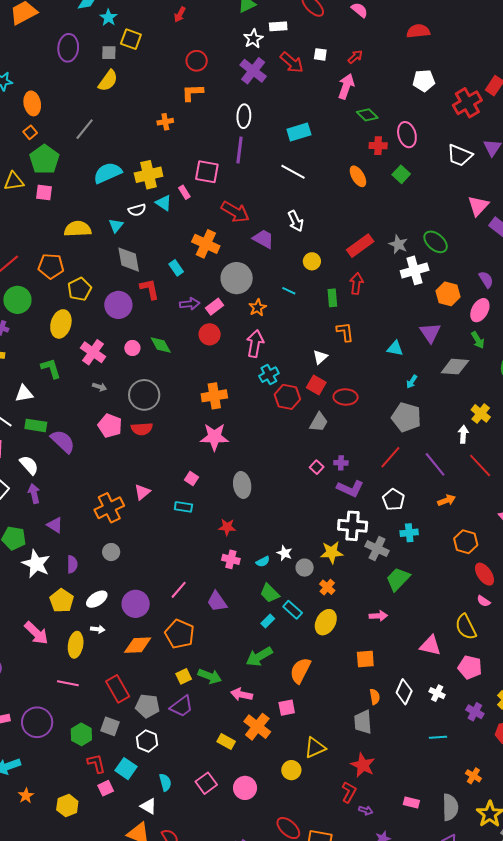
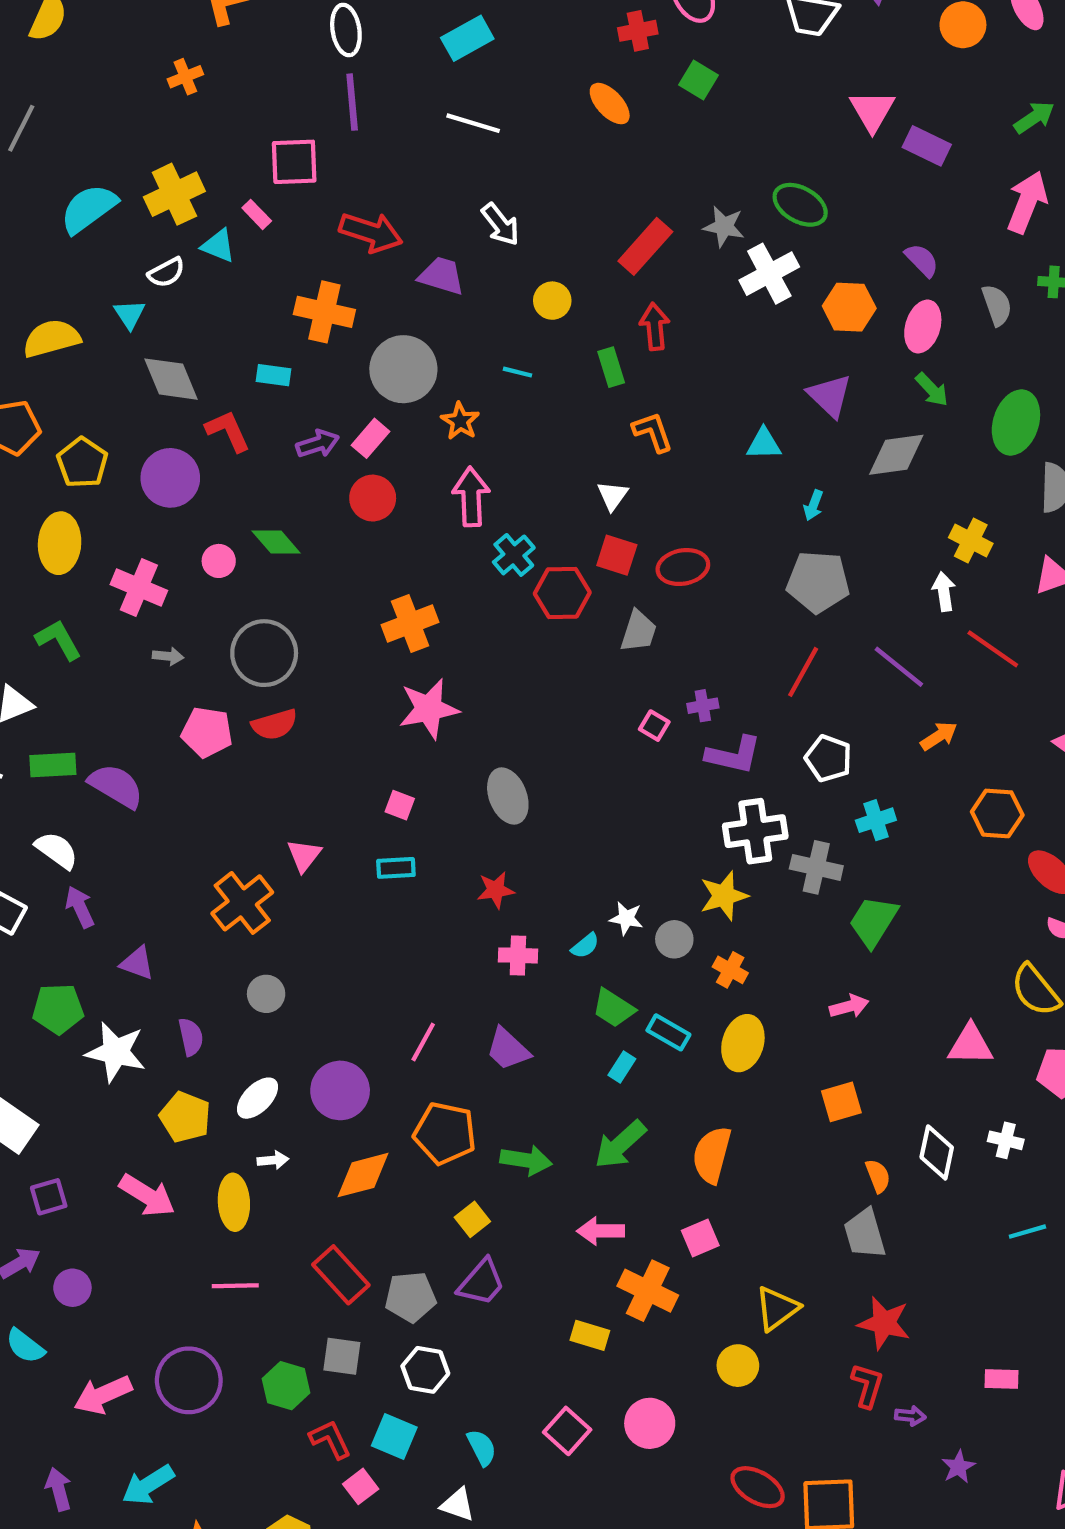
cyan rectangle: (176, 268) -> (273, 375), turned -35
green arrow: (210, 676) -> (526, 1160), moved

